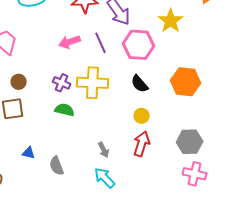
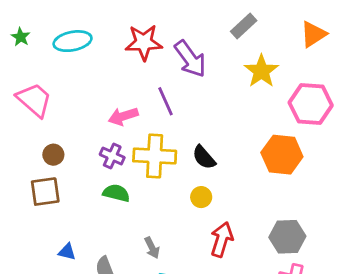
pink arrow: (70, 42) -> (123, 116), moved
pink hexagon: (139, 45) -> (311, 104), moved
black semicircle: (140, 84) -> (204, 157), moved
yellow circle: (142, 116) -> (201, 197), moved
gray arrow: (104, 150) -> (152, 248), moved

